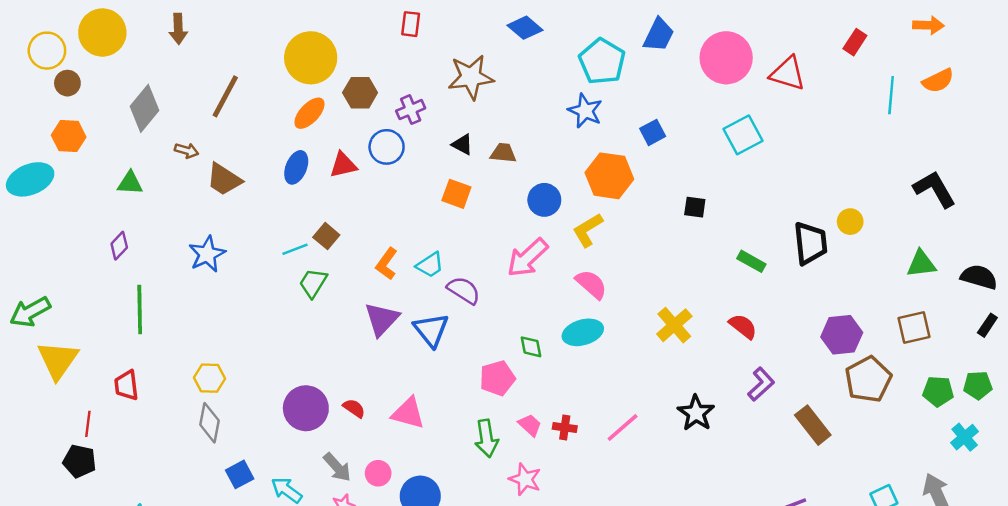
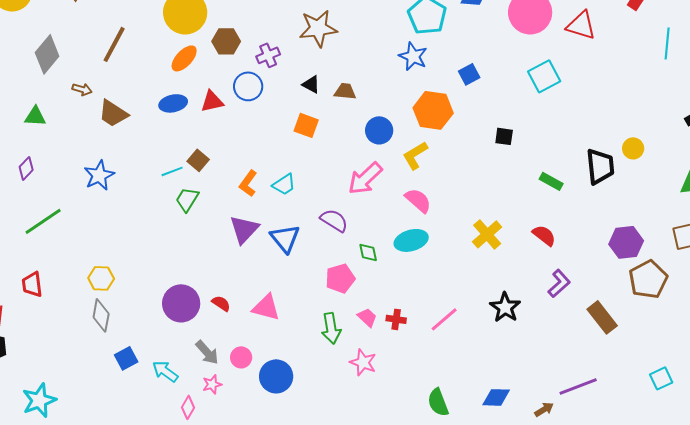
blue ellipse: (296, 167) -> (173, 103), turned 56
purple semicircle: (464, 290) -> (334, 220), moved
green line: (140, 309) -> (43, 221), turned 57

